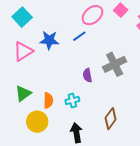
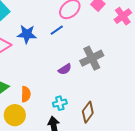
purple semicircle: (87, 75) -> (65, 69), turned -112
cyan cross: (72, 100) -> (60, 103), moved

